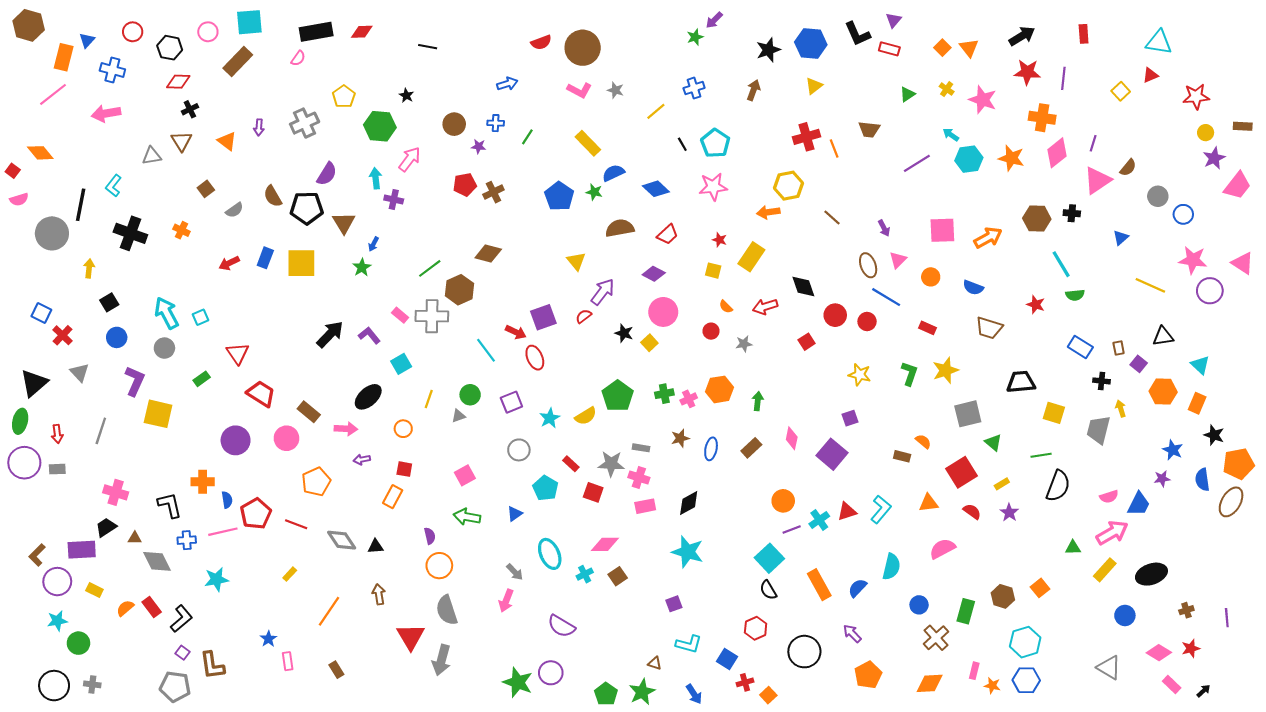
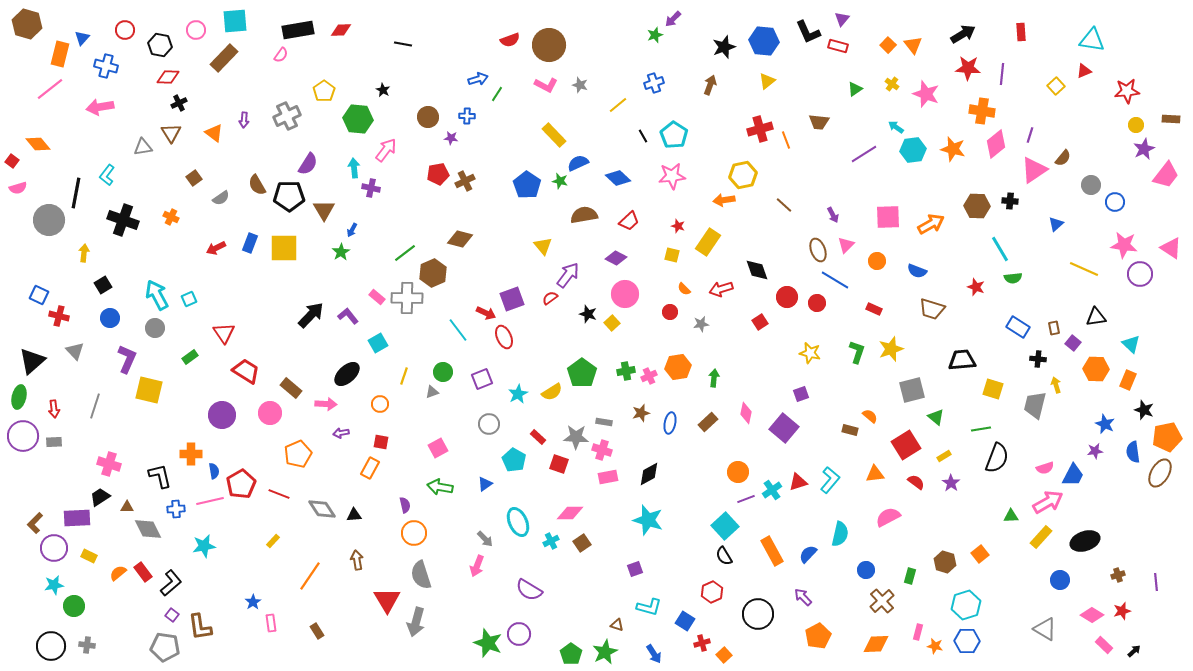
green line: (527, 137) -> (497, 94), moved
red cross: (63, 335) -> (59, 316), turned -30
green rectangle: (966, 611) -> (910, 576), size x0.7

